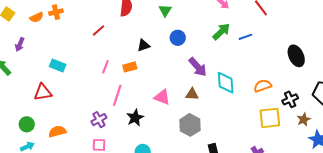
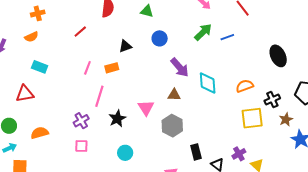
green triangle: (165, 10) -> (147, 11), turned -48
orange semicircle: (37, 17) -> (31, 37), moved
pink triangle: (162, 97) -> (146, 108), moved, turned 36

